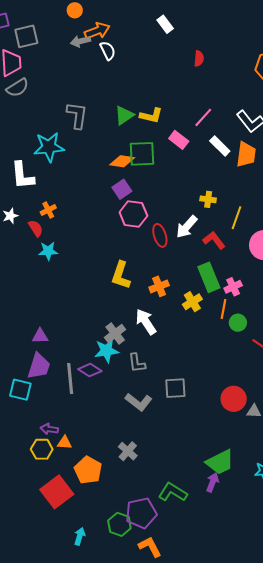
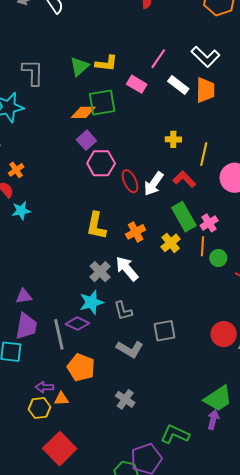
white arrow: (187, 227) -> (154, 184), moved
gray cross: (115, 333) -> (100, 272), moved
orange pentagon: (88, 470) -> (81, 368), moved

